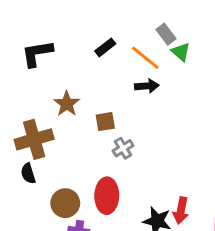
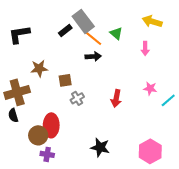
gray rectangle: (166, 34) -> (83, 21), moved, size x1.6
brown star: (67, 104) -> (39, 68), turned 30
red ellipse: (107, 196) -> (51, 125), moved
red arrow: (181, 211) -> (116, 98), moved

